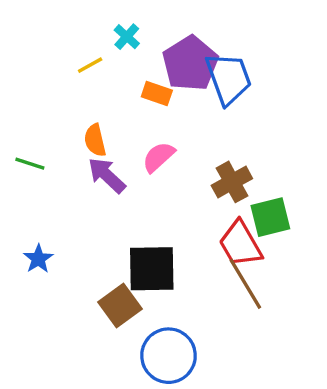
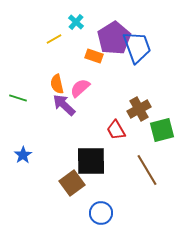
pink semicircle: (158, 157) -> (80, 88), moved
red trapezoid: (240, 244) -> (116, 130), moved, size x0.7
blue circle: (169, 356) -> (101, 213), size x0.7

